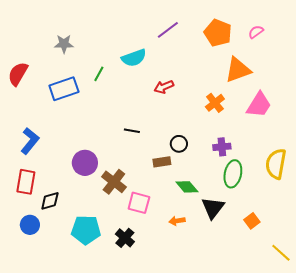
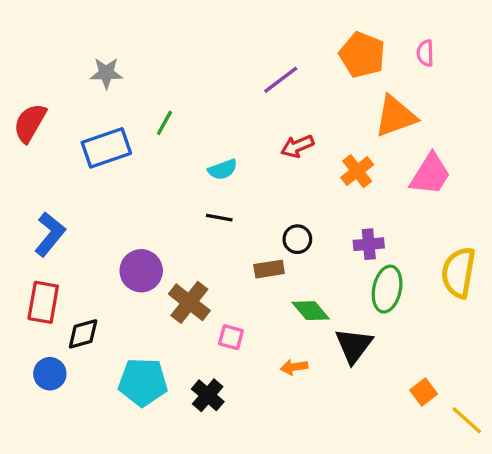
purple line: (168, 30) -> (281, 80), moved
pink semicircle: (256, 32) -> (425, 53), turned -56
cyan semicircle: (134, 58) -> (223, 169), moved, size x0.7
red arrow: (164, 87) -> (297, 146), moved
pink square: (139, 203) -> (231, 337), size x0.7
orange square: (252, 221) -> (424, 392), moved

